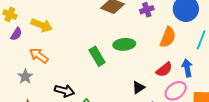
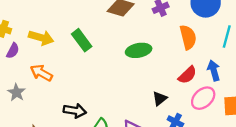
orange semicircle: (168, 37) -> (188, 37), turned -30
green rectangle: (97, 56) -> (82, 40), moved
gray star: (25, 77) -> (16, 92), moved

